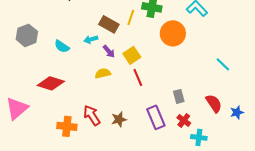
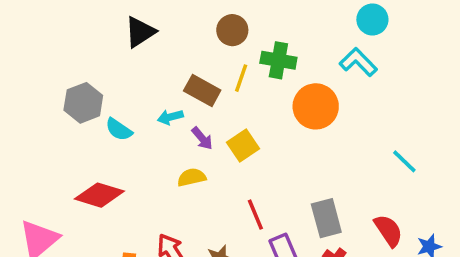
gray hexagon: (27, 35) -> (83, 103), moved
red line: (138, 77) -> (255, 215), moved
gray rectangle: (179, 96) -> (326, 218), size x1.5

